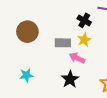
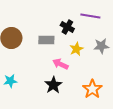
yellow star: (84, 40) -> (76, 49), moved
gray rectangle: (63, 43) -> (46, 40), moved

